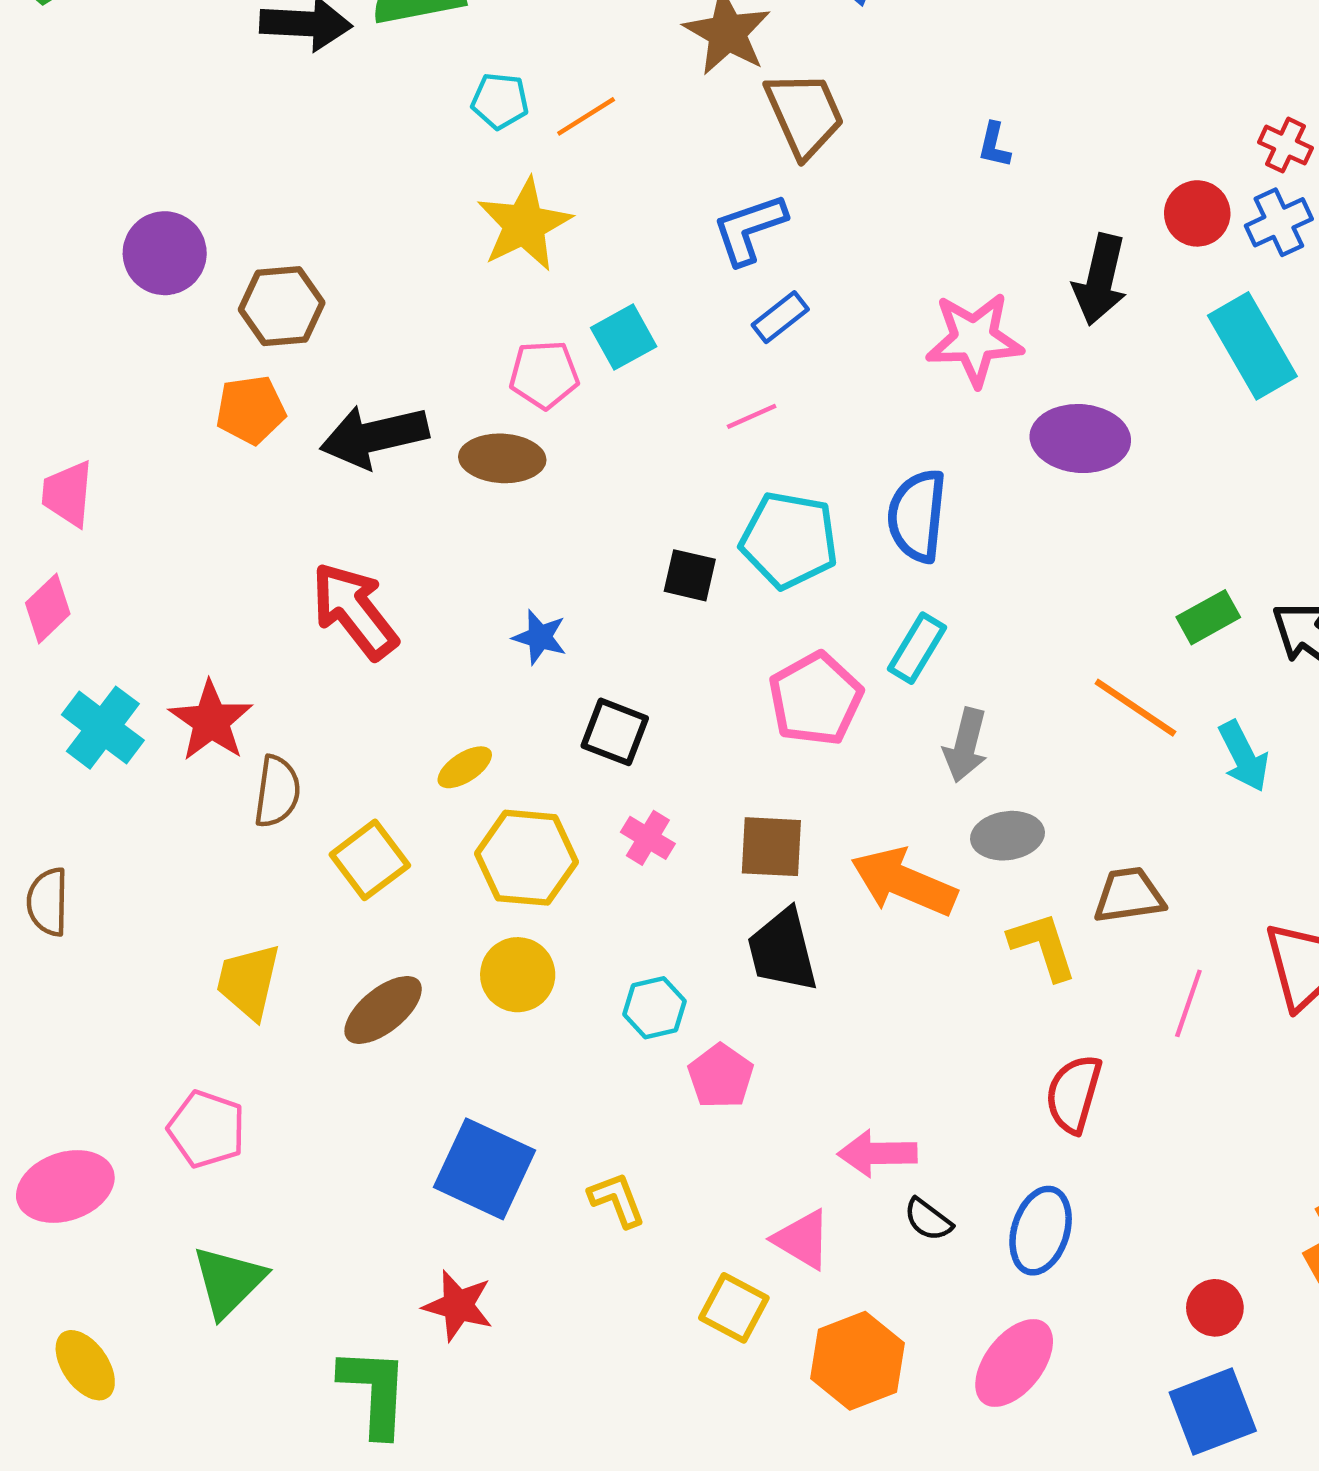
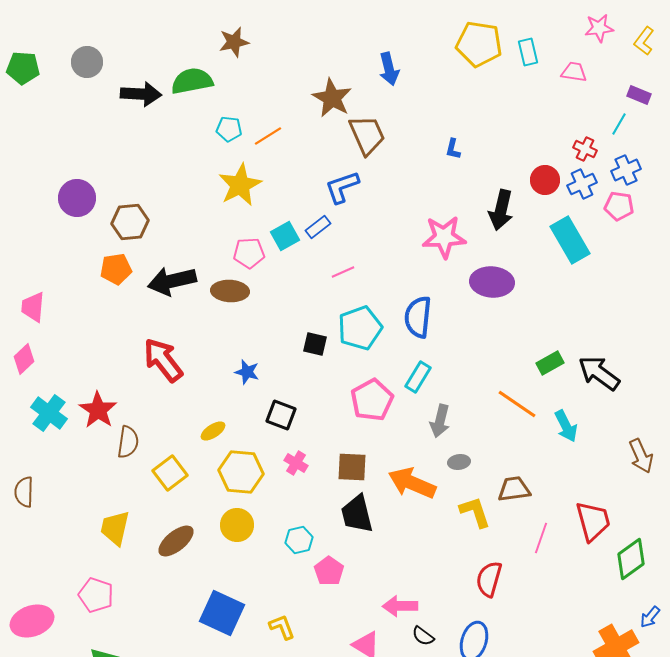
blue rectangle: (780, 317) -> (318, 227), moved
cyan pentagon: (789, 540) -> (360, 328), turned -30
gray ellipse: (1007, 836) -> (459, 462), size x0.7

